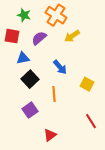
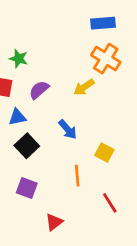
orange cross: (56, 15) -> (106, 59), moved
orange line: (54, 94) -> (77, 176), moved
purple square: (30, 110) -> (27, 188), turned -35

